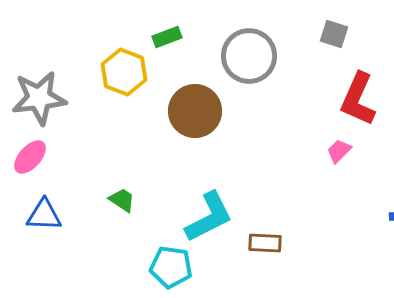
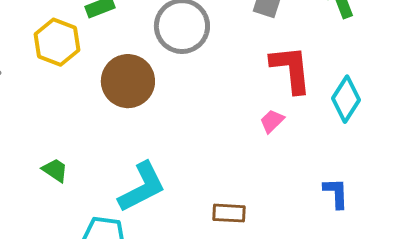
red L-shape: (358, 99) -> (291, 69), turned 150
brown rectangle: (265, 243) -> (229, 213), moved

